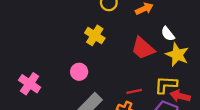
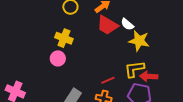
red trapezoid: (143, 48) -> (107, 25), moved
pink circle: (79, 72) -> (58, 58), moved

